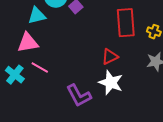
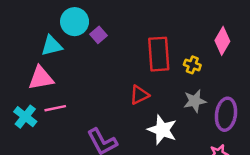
pink line: (40, 68) -> (55, 108), turned -42
white star: (111, 83) -> (162, 130), moved

